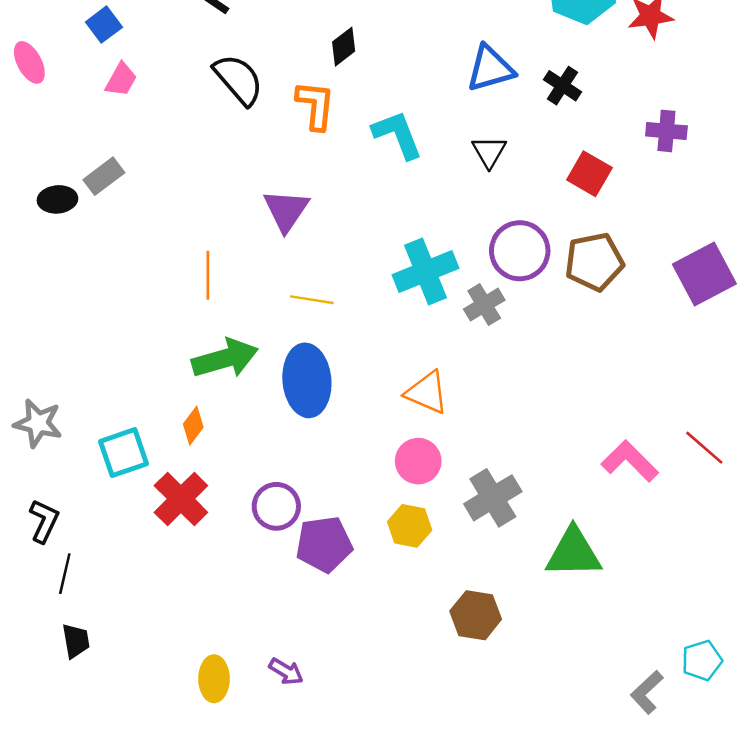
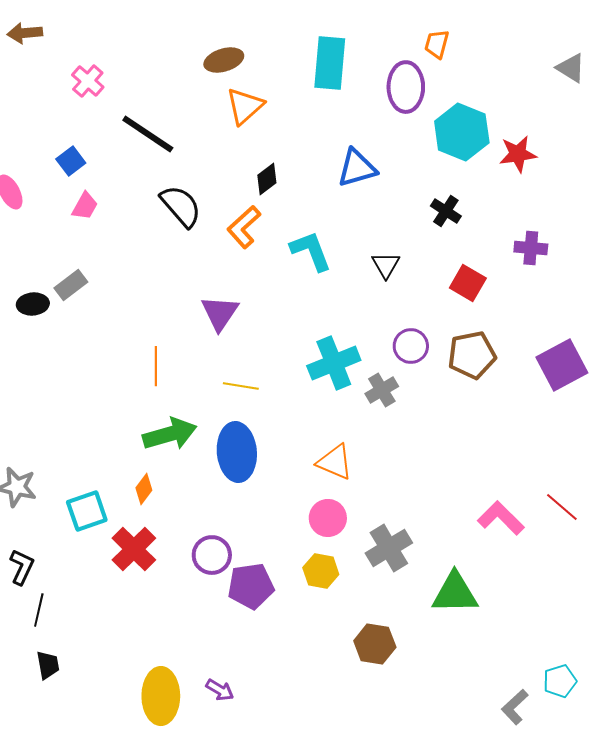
blue triangle: (490, 69) -> (357, 168), moved
orange L-shape: (315, 105) -> (244, 227), turned -138
purple circle: (520, 251) -> (411, 346), size x0.7
yellow ellipse: (214, 679) -> (161, 696), size x1.5

